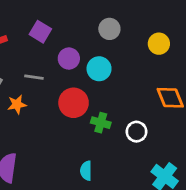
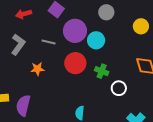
purple circle: (69, 59) -> (75, 31), size x1.5
orange star: (17, 104) -> (37, 69), moved
green cross: (101, 123) -> (102, 71), moved

